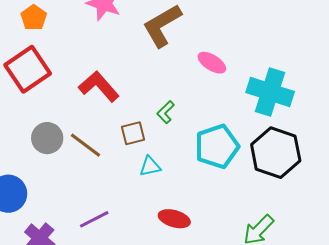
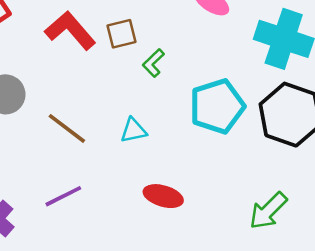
brown square: (133, 133) -> (122, 34), moved
brown line: (86, 145) -> (67, 128), moved

